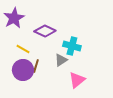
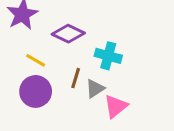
gray triangle: (61, 60) -> (95, 88), moved
brown line: (36, 66) -> (76, 78), moved

